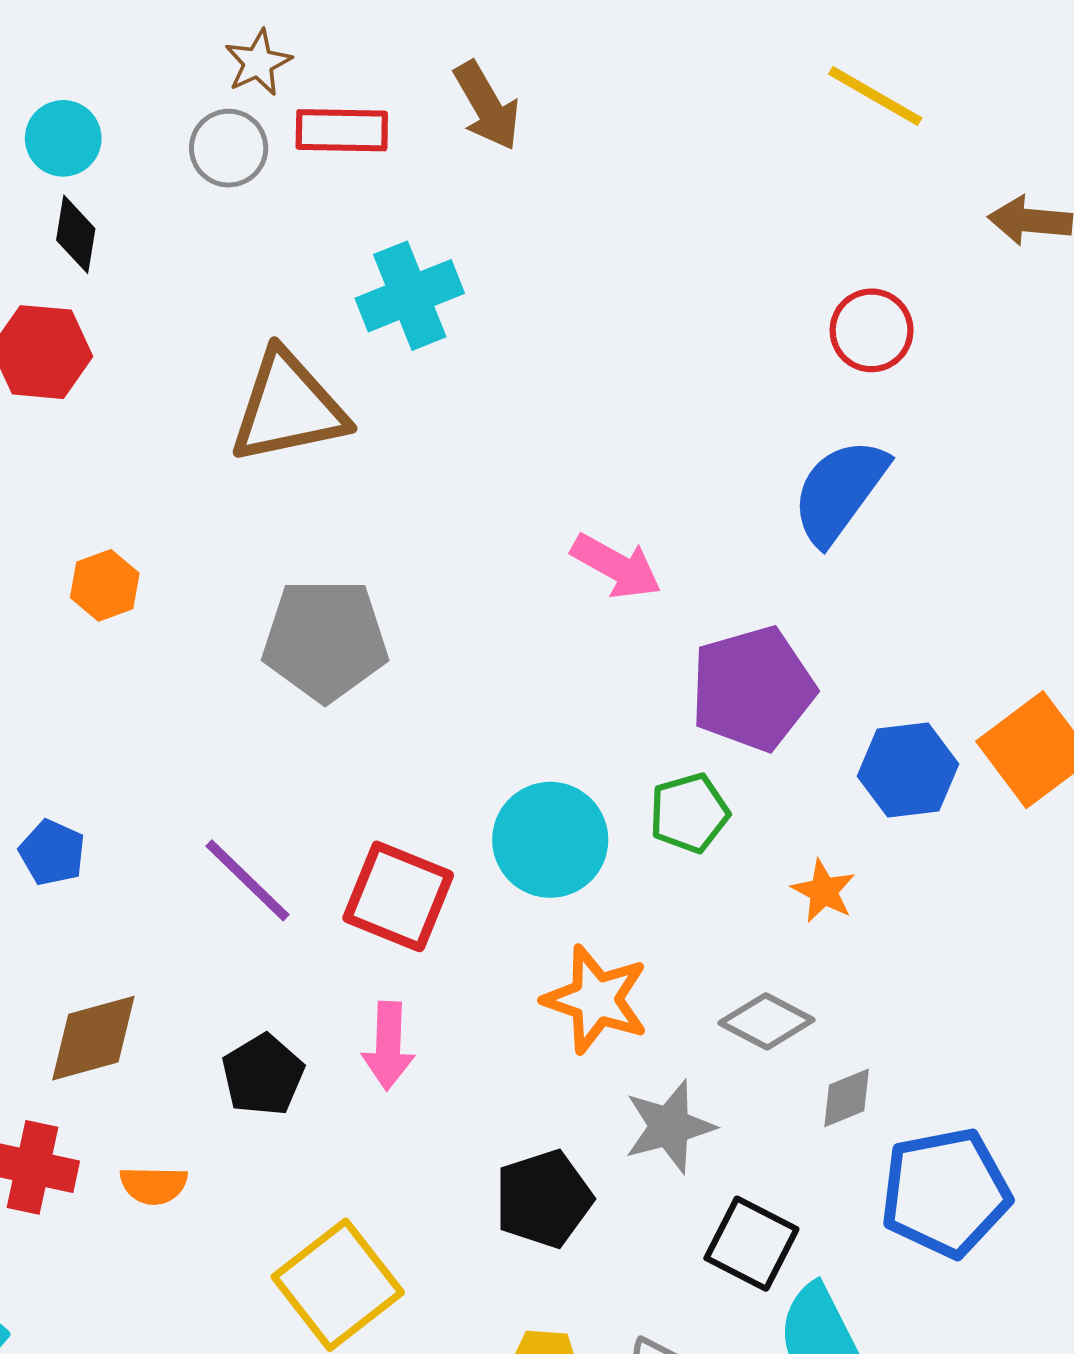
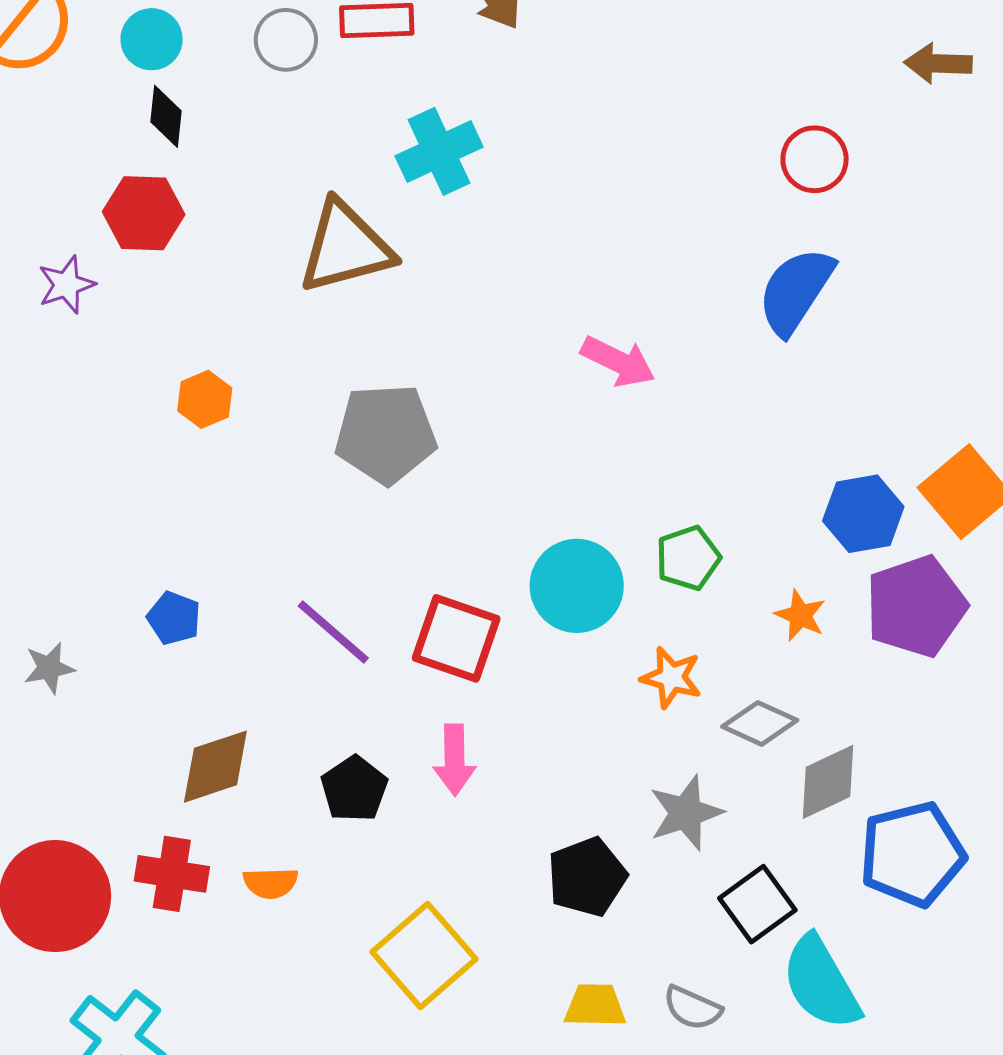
purple pentagon: (753, 689) -> (916, 606), moved
orange star: (596, 999) -> (671, 678), moved, size x0.7
gray diamond: (847, 1098) -> (828, 782), size x1.5
black square: (751, 1244) -> (757, 904), turned 30

